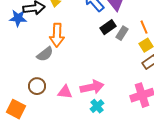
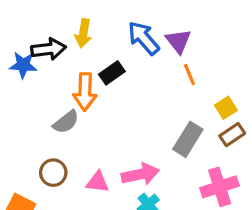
black rectangle: (108, 27) -> (112, 73), moved
orange line: (144, 27) -> (189, 74), moved
gray rectangle: (122, 33) -> (188, 139), moved, size x1.5

